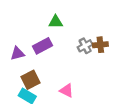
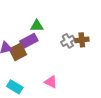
green triangle: (56, 22) -> (37, 26), moved
brown square: (31, 80) -> (18, 52), moved

